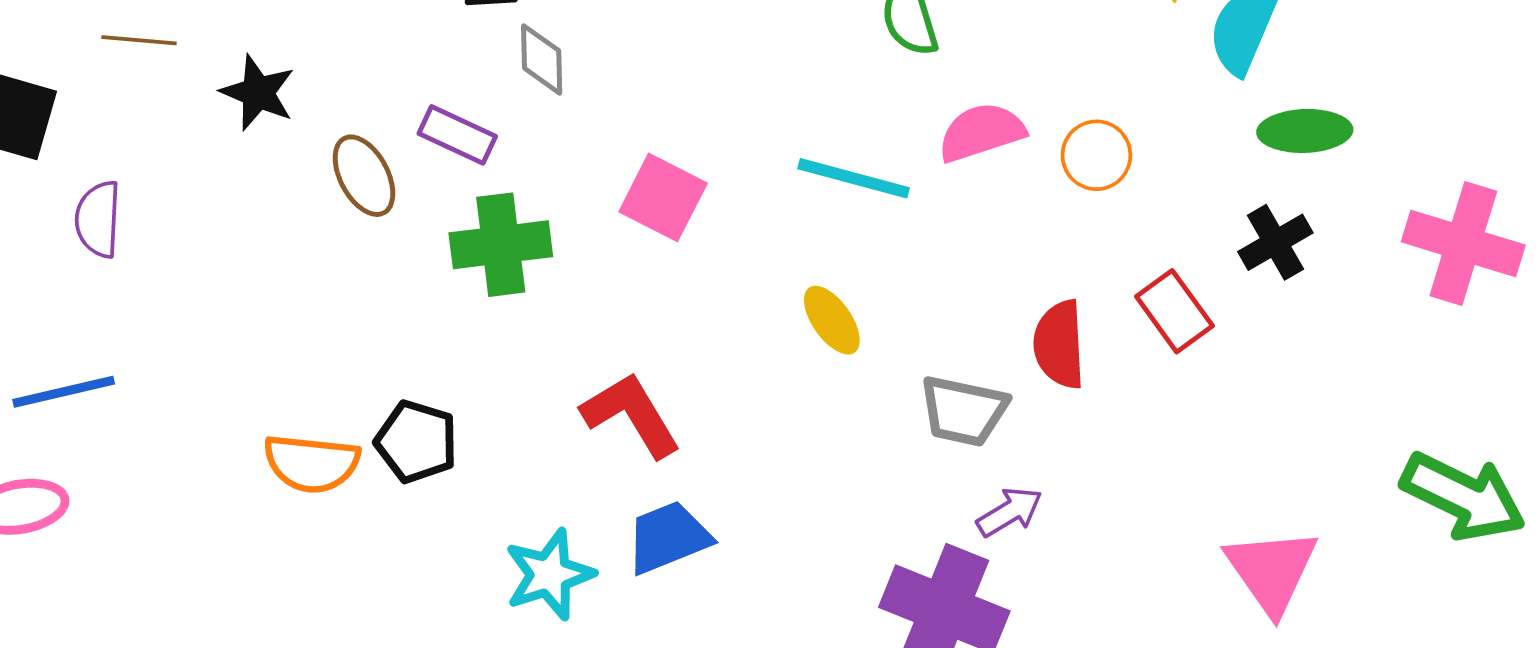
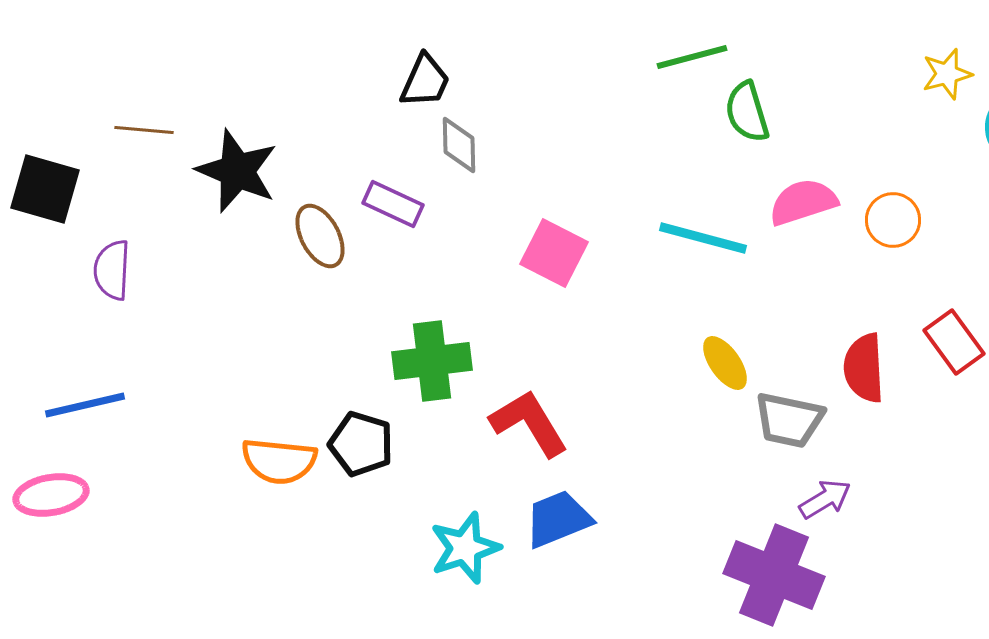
black star: (258, 93) -> (237, 171), size x1.4
green cross: (501, 245) -> (432, 361), moved
yellow ellipse: (832, 320) -> (725, 363), moved

